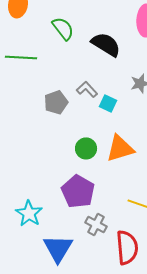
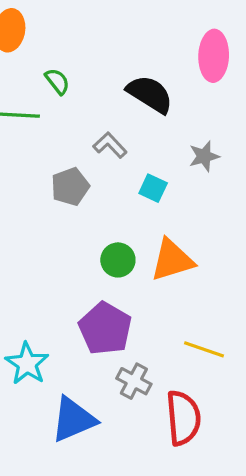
green semicircle: (63, 28) -> (57, 81), moved, size x0.7
gray L-shape: (87, 89) -> (110, 145), moved
blue triangle: (58, 248) -> (73, 419), turned 36

